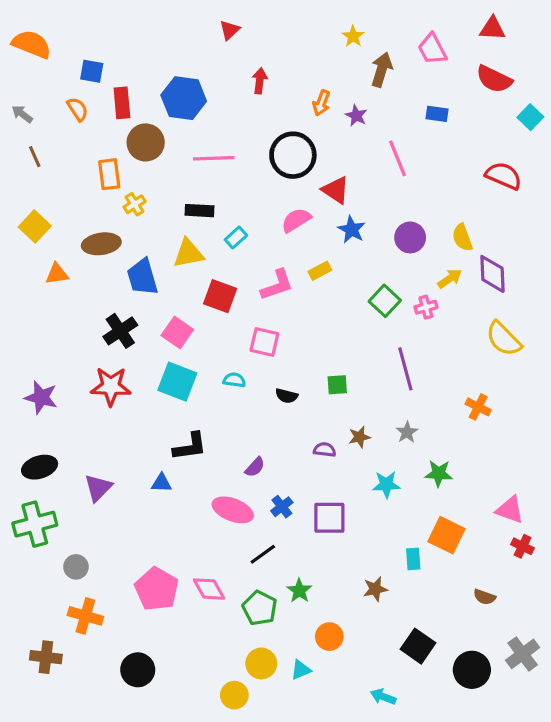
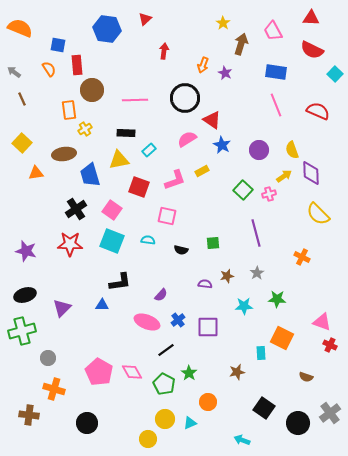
blue hexagon: (184, 98) -> (107, 29), moved
blue rectangle: (437, 114) -> (276, 72), size x1.5
pink line: (397, 158) -> (276, 105), moved

